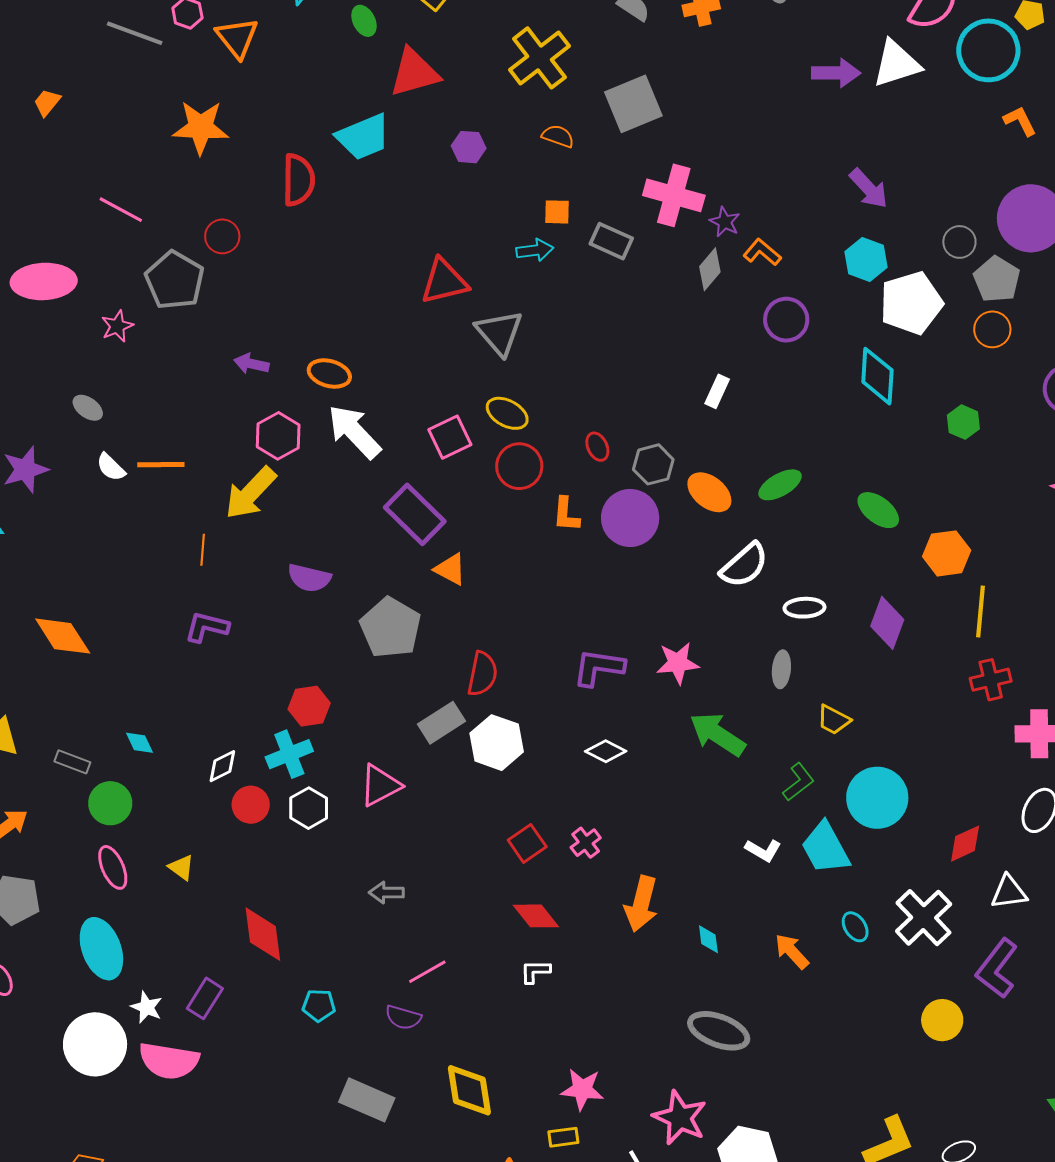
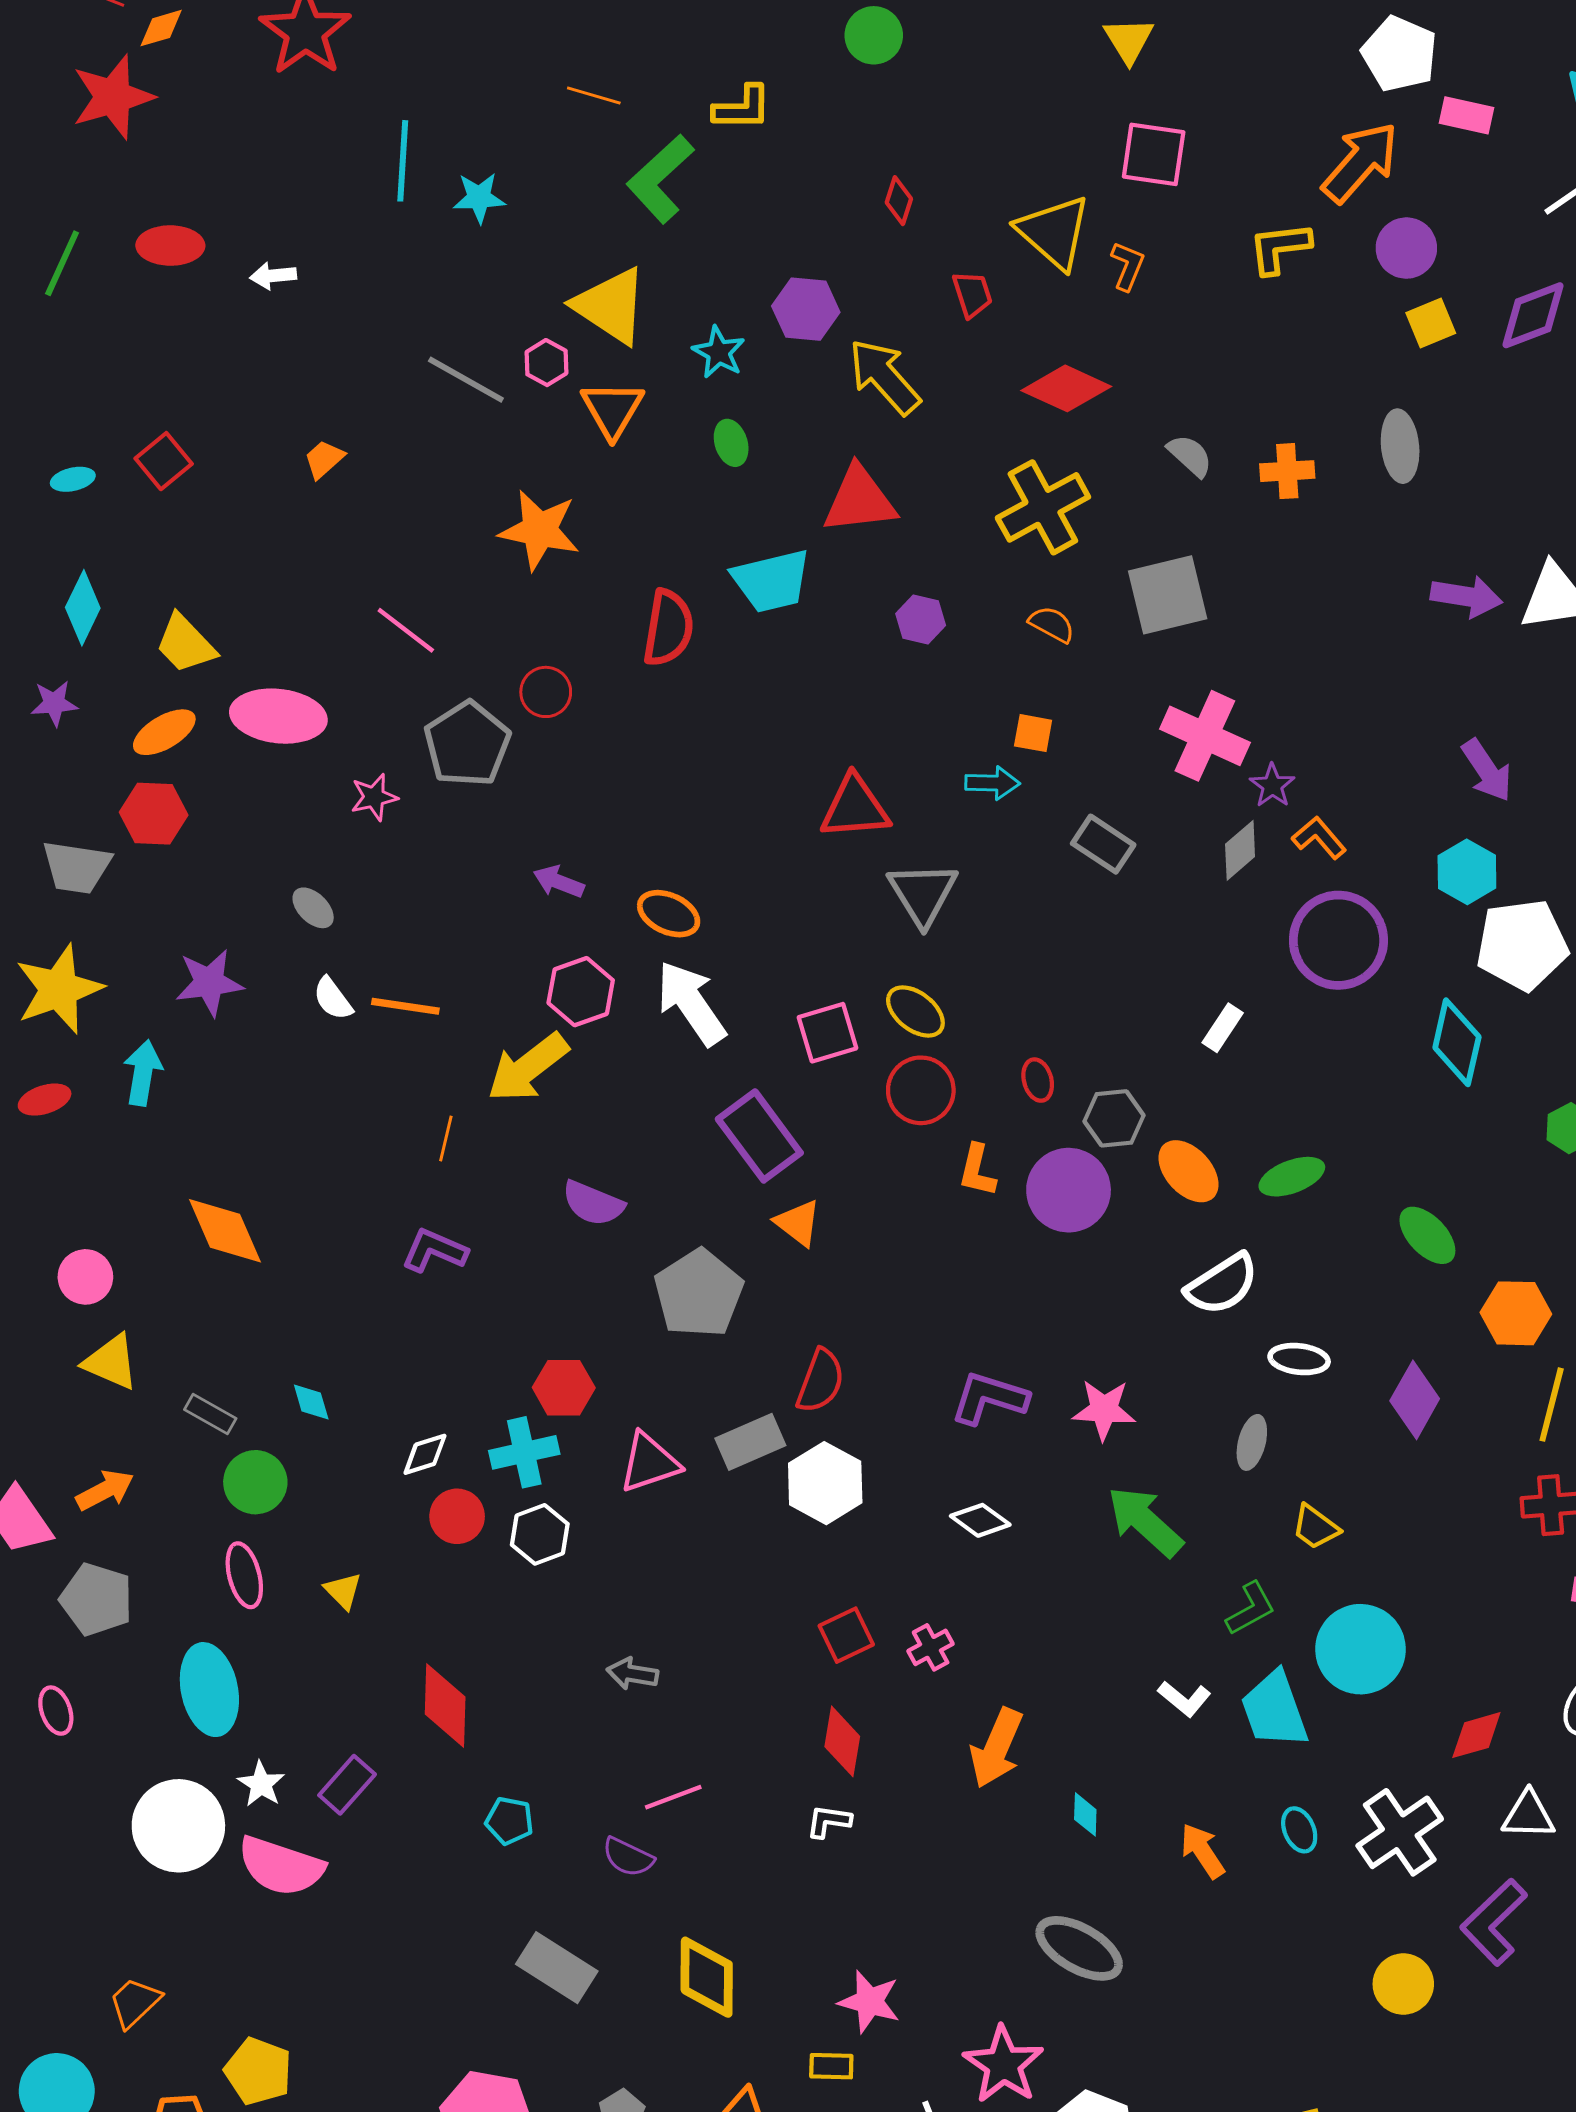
green ellipse: (364, 21) -> (731, 443), moved
gray rectangle: (611, 241) -> (1103, 844), moved
purple circle: (786, 320) -> (1338, 940), size x1.5
pink triangle: (380, 785) -> (649, 1463), moved
red diamond: (536, 916) -> (842, 1741), turned 39

